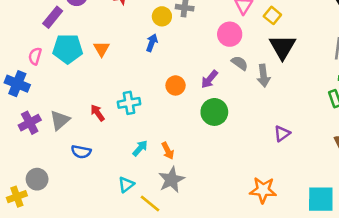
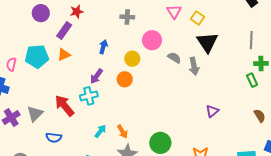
yellow circle: (162, 16) -> (132, 59), moved
purple rectangle: (53, 17) -> (64, 30), moved
pink circle: (230, 34) -> (152, 40), moved
orange triangle: (102, 49) -> (64, 55), turned 40
purple arrow: (209, 79) -> (96, 76), moved
green circle: (214, 112) -> (160, 143), moved
red arrow: (98, 113) -> (64, 106), size x1.6

